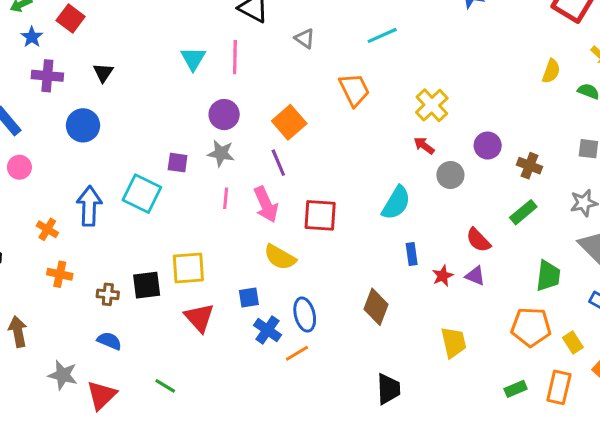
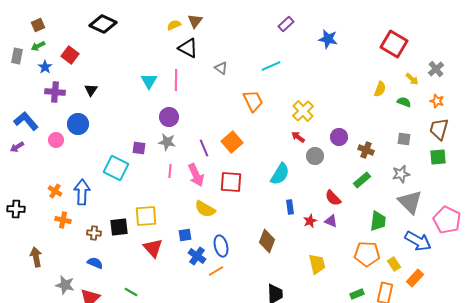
orange square: (289, 122) -> (232, 142), moved
pink circle: (19, 167) -> (56, 140), moved
blue arrow: (89, 206) -> (82, 192), moved

